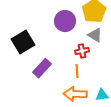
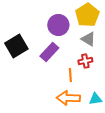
red cross: (82, 51) -> (85, 61), moved
purple rectangle: (42, 68) -> (49, 52), moved

